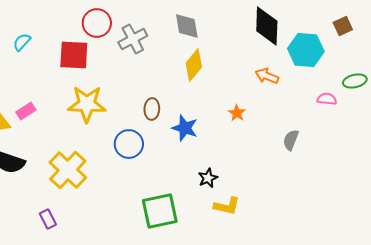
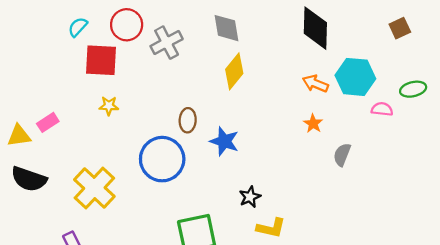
cyan semicircle: (22, 42) -> (78, 27), moved
cyan hexagon: (306, 50) -> (355, 77), moved
yellow star: (87, 104) -> (109, 106), moved, size x0.5
orange star: (237, 113) -> (313, 124), moved
blue circle: (129, 144) -> (162, 159), size x1.4

